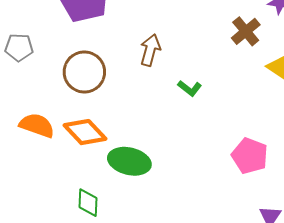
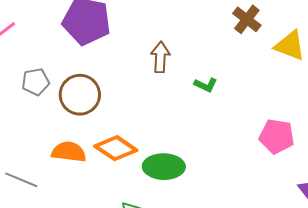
brown circle: (84, 72) -> (80, 95), moved

